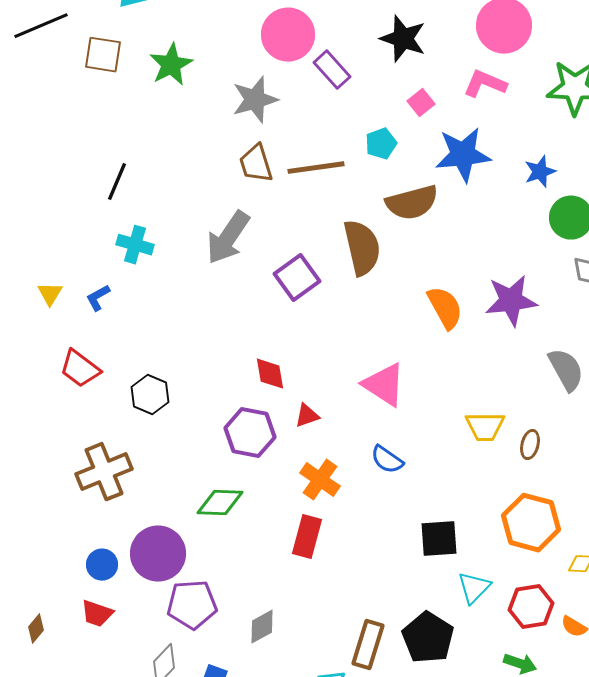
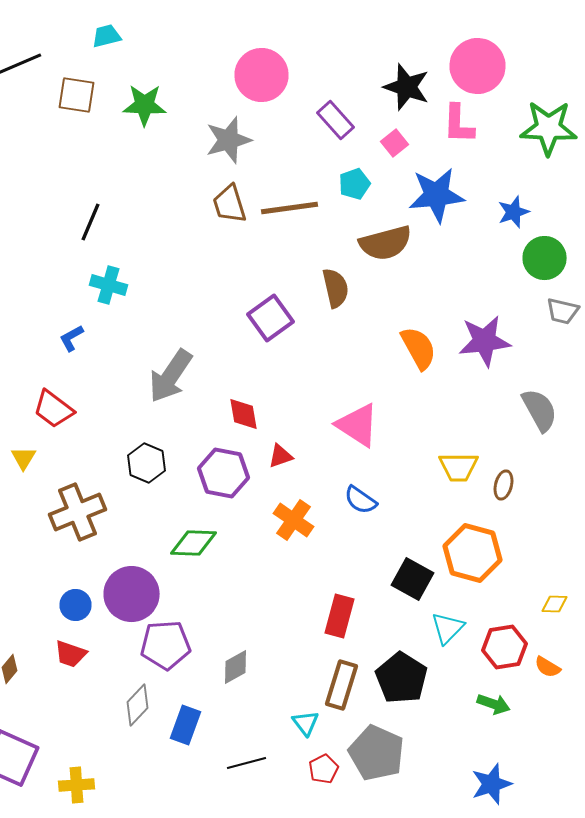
black star: (403, 39) -> (406, 87), moved
green star: (171, 65) -> (144, 105), turned 30
purple rectangle: (332, 70) -> (336, 120), moved
pink L-shape: (485, 84) -> (458, 124), turned -111
gray arrow: (228, 238) -> (170, 376), moved
brown semicircle: (362, 248) -> (336, 288), size x0.7
yellow triangle: (50, 294) -> (24, 458), moved
black hexagon: (150, 395) -> (146, 463), moved
orange hexagon: (531, 523) -> (472, 553), moved
red rectangle: (307, 537) -> (340, 616), moved
black square: (439, 539) -> (412, 579), turned 33

